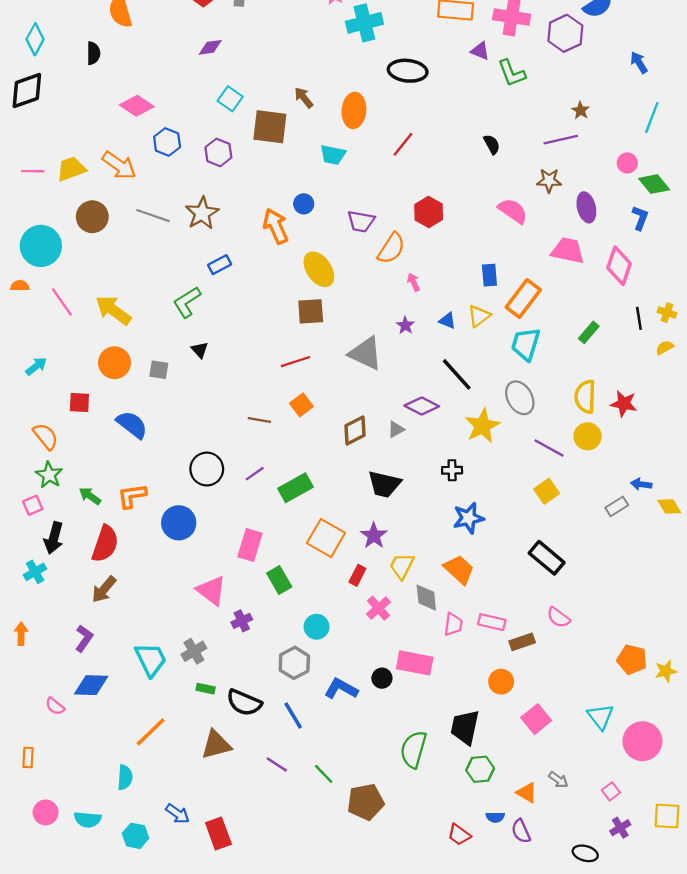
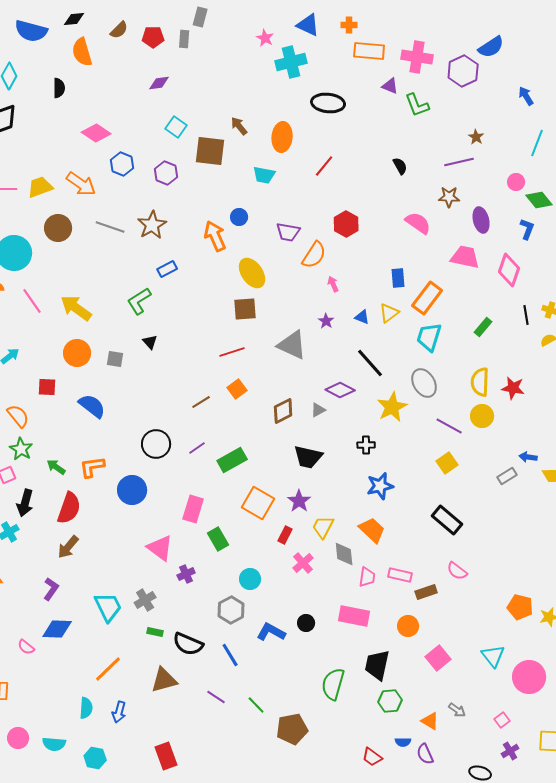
brown line: (259, 420) -> (201, 402), turned -42
pink rectangle: (415, 663) -> (354, 616), moved
blue arrow: (178, 814) -> (119, 712), moved, turned 70

